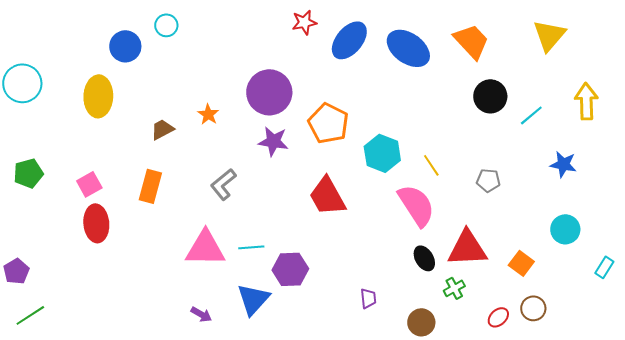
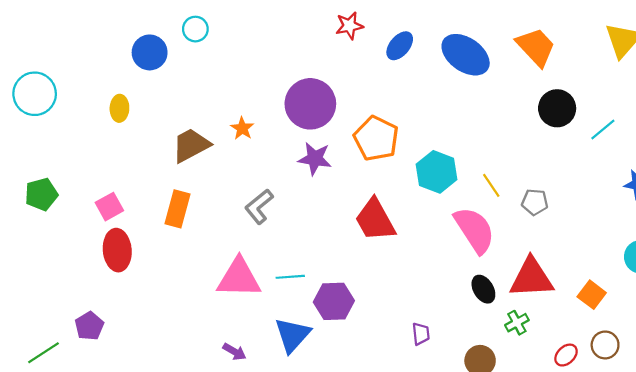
blue ellipse: (349, 40) -> (400, 46), size x0.7
yellow ellipse: (98, 96) -> (119, 108), size x0.6
brown trapezoid: (162, 129) -> (191, 145), size x1.5
gray pentagon: (488, 180) -> (535, 202), moved
purple pentagon: (16, 271) -> (89, 326), moved

